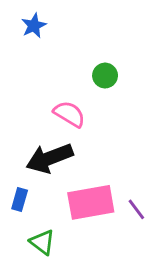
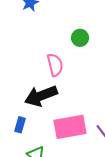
pink semicircle: (69, 114) -> (55, 65), turned 45

